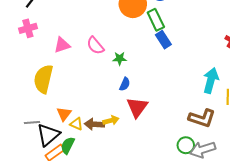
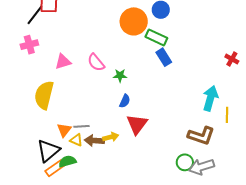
green rectangle: (156, 20) -> (156, 37), turned -40
gray line: (32, 123) -> (82, 126), moved
green semicircle: (68, 145) -> (67, 161), turned 48

